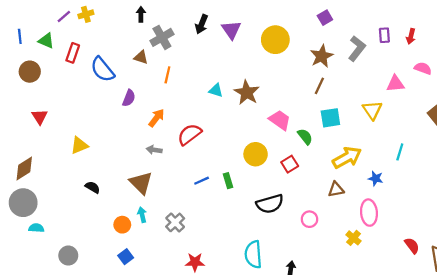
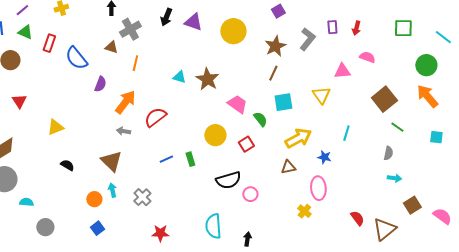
purple line: (64, 17) -> (22, 10), moved
purple triangle: (231, 30) -> (193, 22), turned -36
orange arrow: (156, 118) -> (125, 102), size x1.4
pink circle: (309, 219) -> (250, 194), moved
cyan semicircle: (36, 228) -> (26, 202), moved

